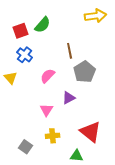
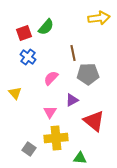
gray pentagon: (85, 72) -> (88, 74), turned 30
yellow triangle: (11, 78) -> (15, 93), moved
red triangle: (91, 132) -> (94, 121), moved
yellow cross: (53, 136) -> (56, 138), size x1.6

